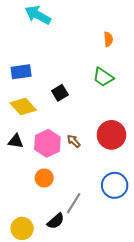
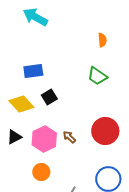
blue rectangle: (21, 72) -> (33, 71), moved
black square: (60, 93) -> (49, 97), moved
black triangle: (16, 141) -> (14, 137), turned -35

